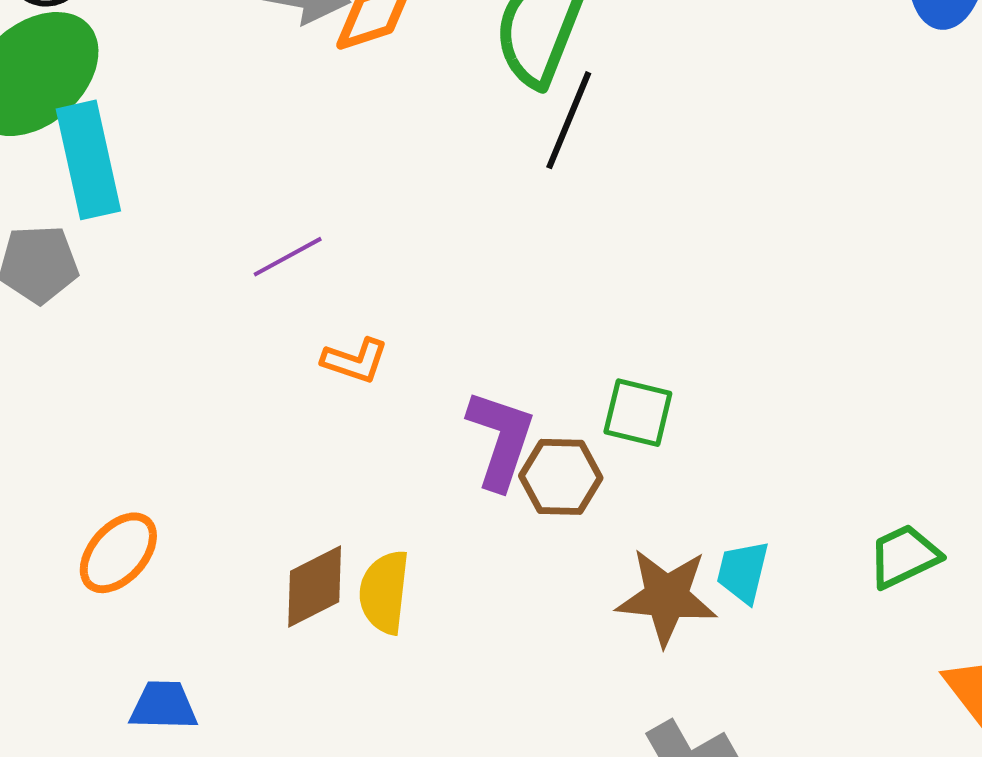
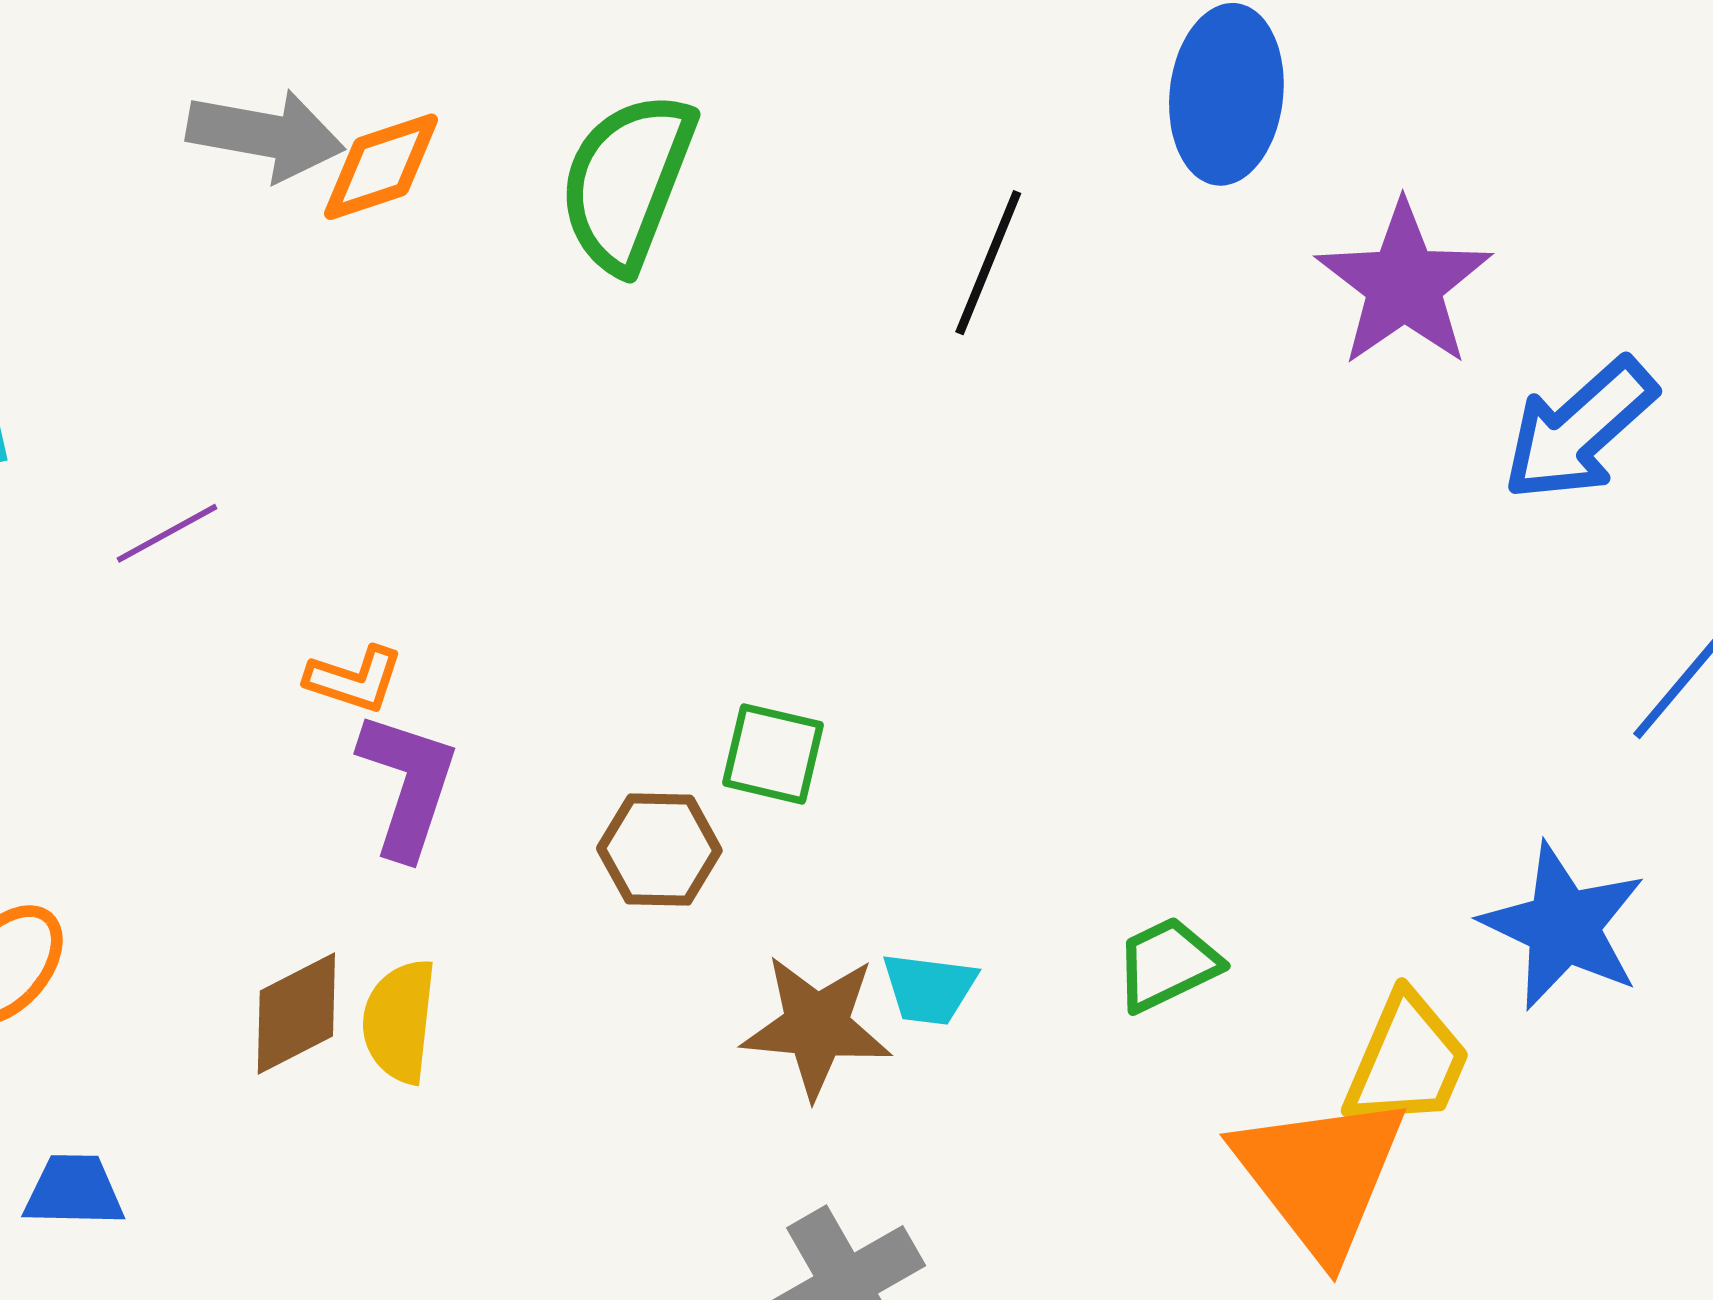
black line: (569, 120) -> (988, 263), moved
purple line: (288, 257) -> (167, 533), moved
purple L-shape: (501, 439) -> (408, 785), moved
cyan trapezoid: (743, 572) -> (929, 989), turned -96

